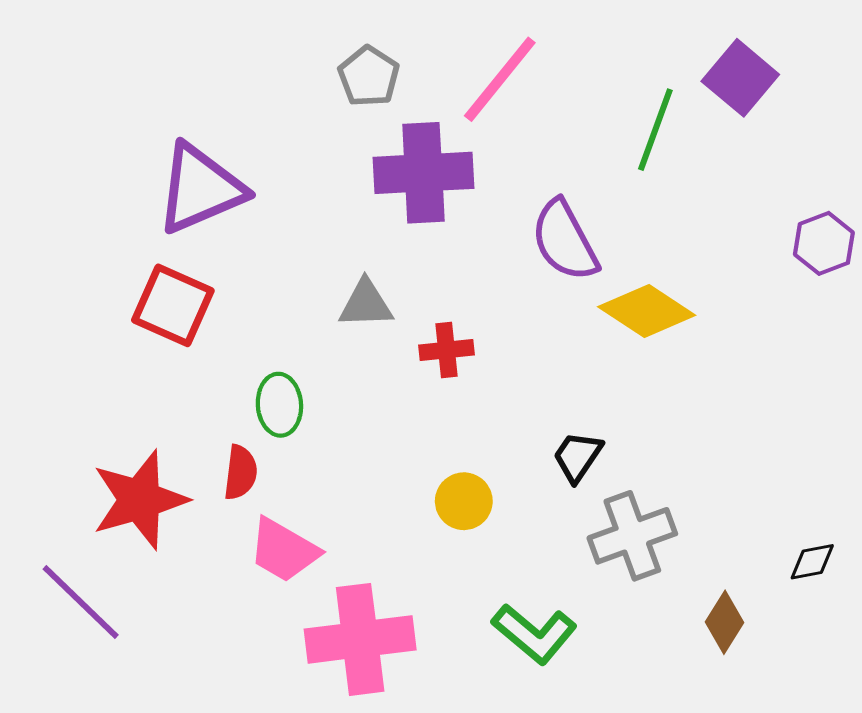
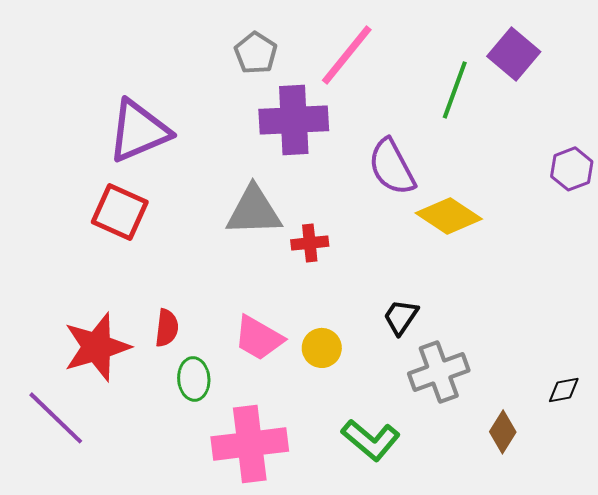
gray triangle: (366, 304) -> (254, 211), size x1.5
green ellipse: (279, 405) -> (194, 379), moved
pink trapezoid: (284, 550) -> (259, 338), moved

